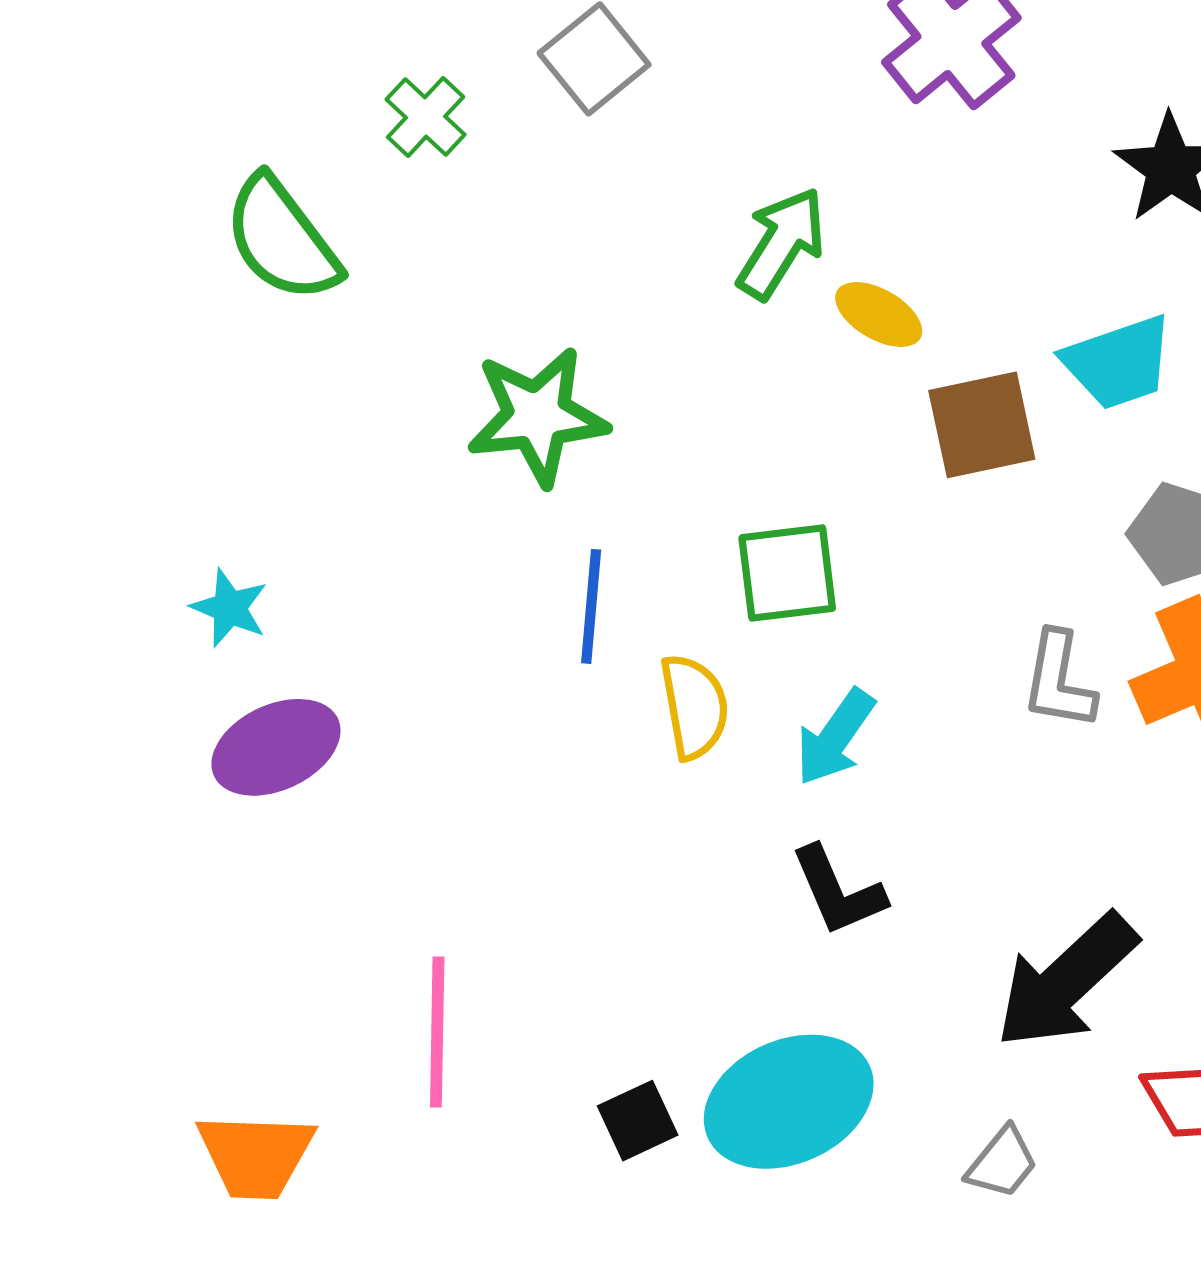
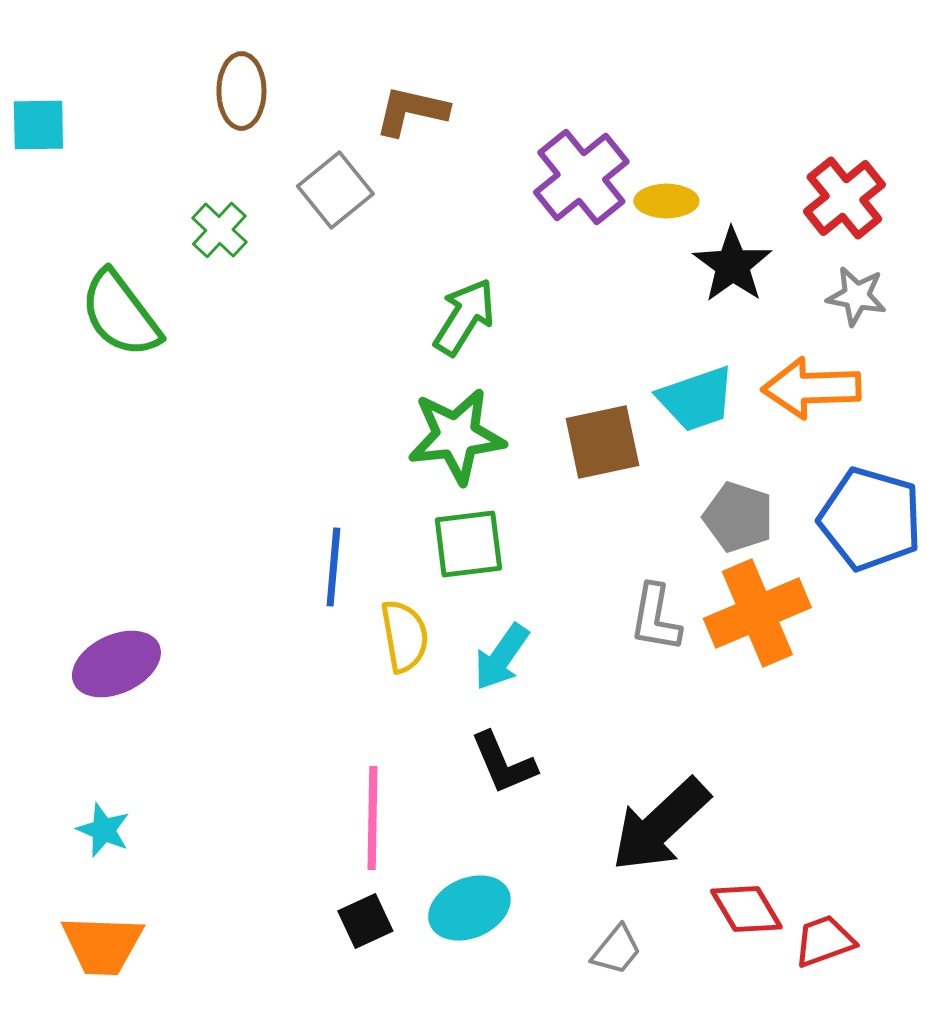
yellow ellipse: (879, 315) -> (666, 201), moved, turned -30
green star: (537, 416) -> (456, 436), moved
cyan star: (229, 608) -> (103, 830), moved
pink line: (437, 1032) -> (372, 818), moved
cyan ellipse: (789, 1102) -> (469, 908), size x0.7

